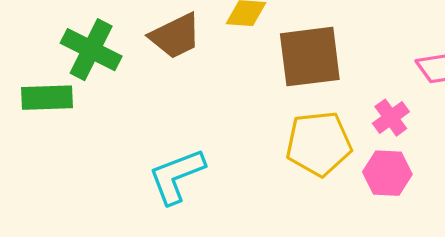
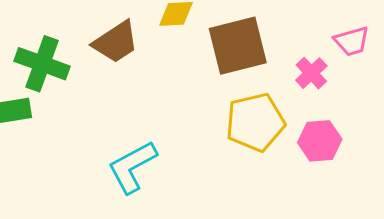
pink cross: (391, 118) -> (311, 73), moved

